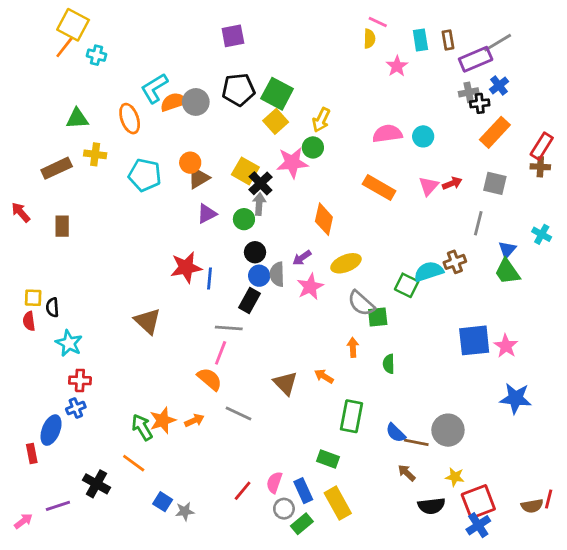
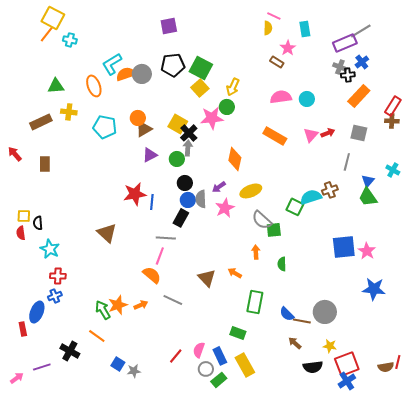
brown rectangle: (448, 40) -> (277, 62), moved, turned -48
gray cross: (469, 92) -> (340, 67), turned 32

